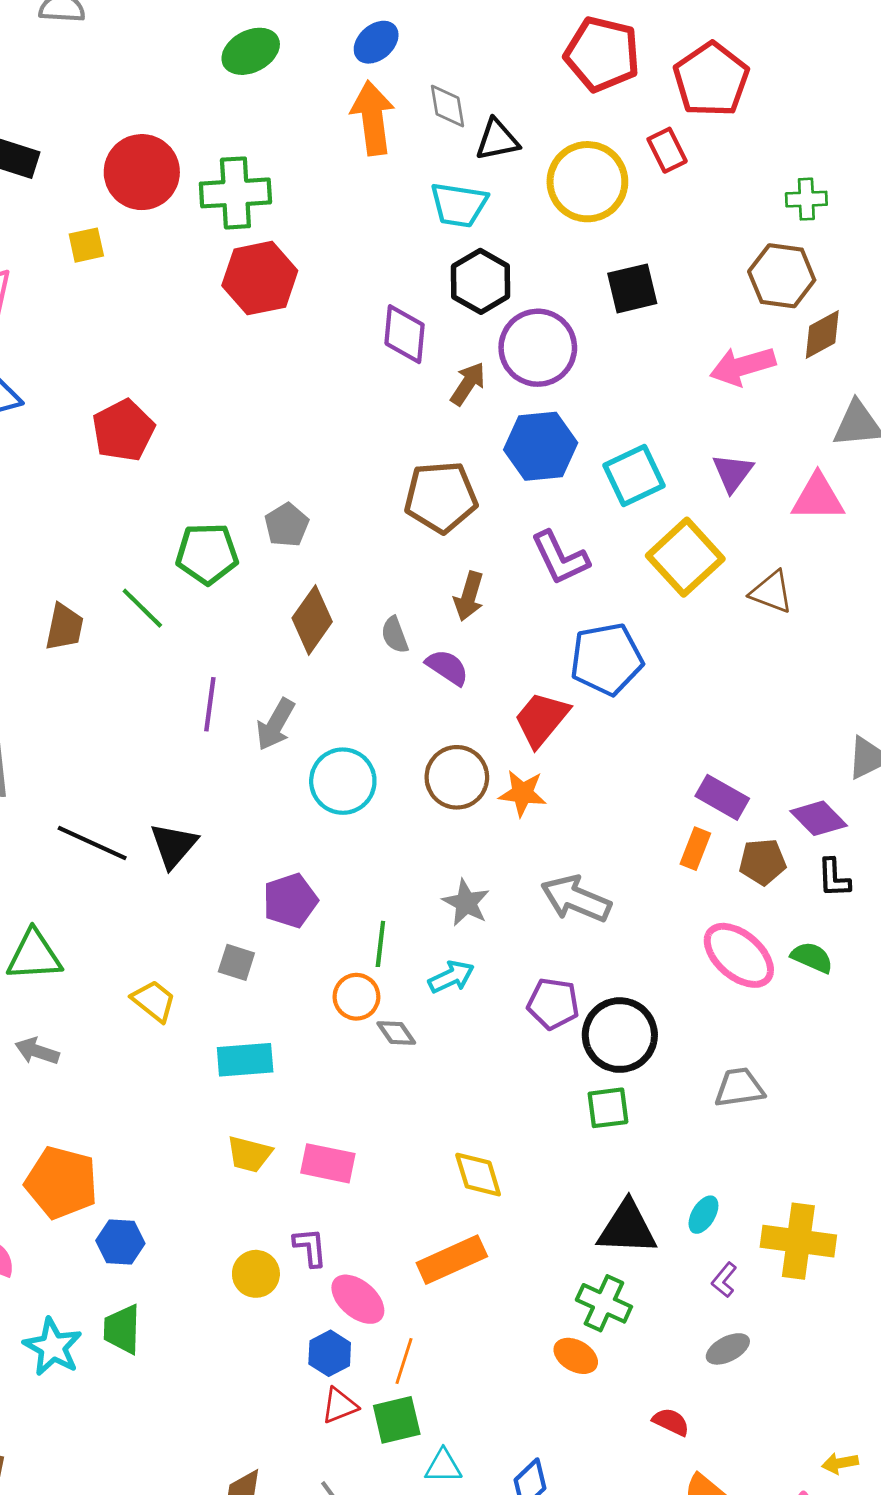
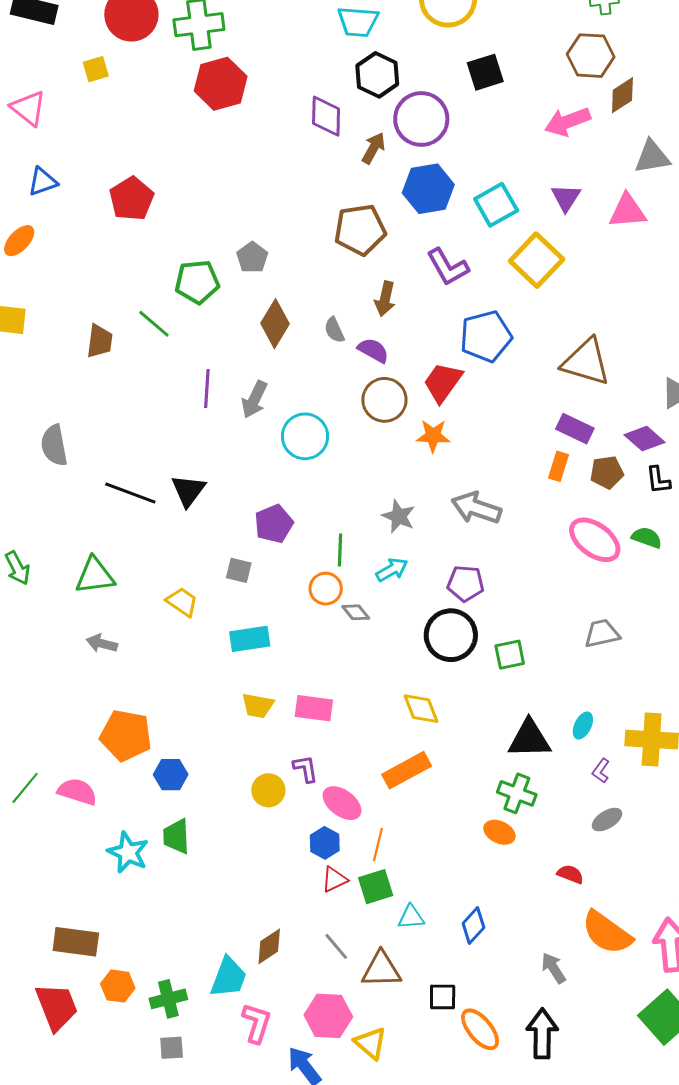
brown triangle: (771, 592) -> (586, 362), moved, size x1.6
brown circle: (457, 777) -> (384, 400), moved
black circle: (620, 1035) -> (451, 635), moved

